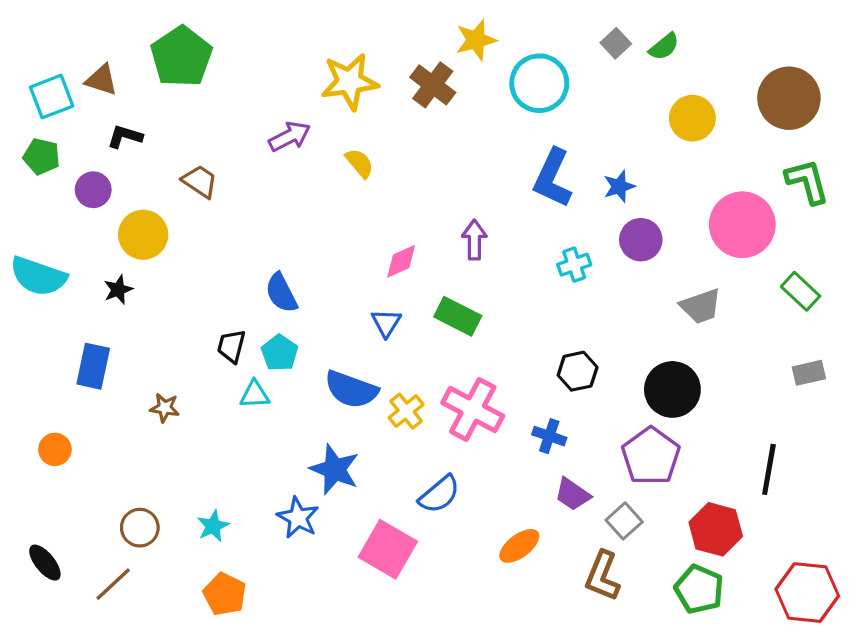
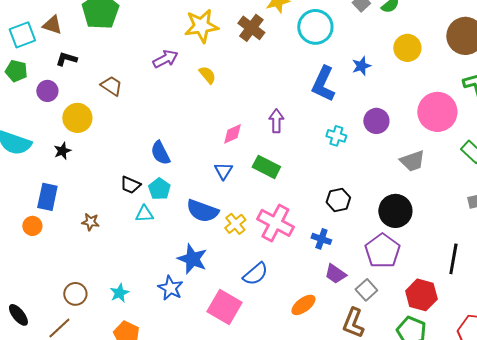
blue star: (619, 186) -> (361, 66), moved
cyan cross: (574, 265) -> (336, 136), turned 36
black trapezoid: (231, 346) -> (130, 185), turned -80
orange circle: (55, 449) -> (32, 226), moved

